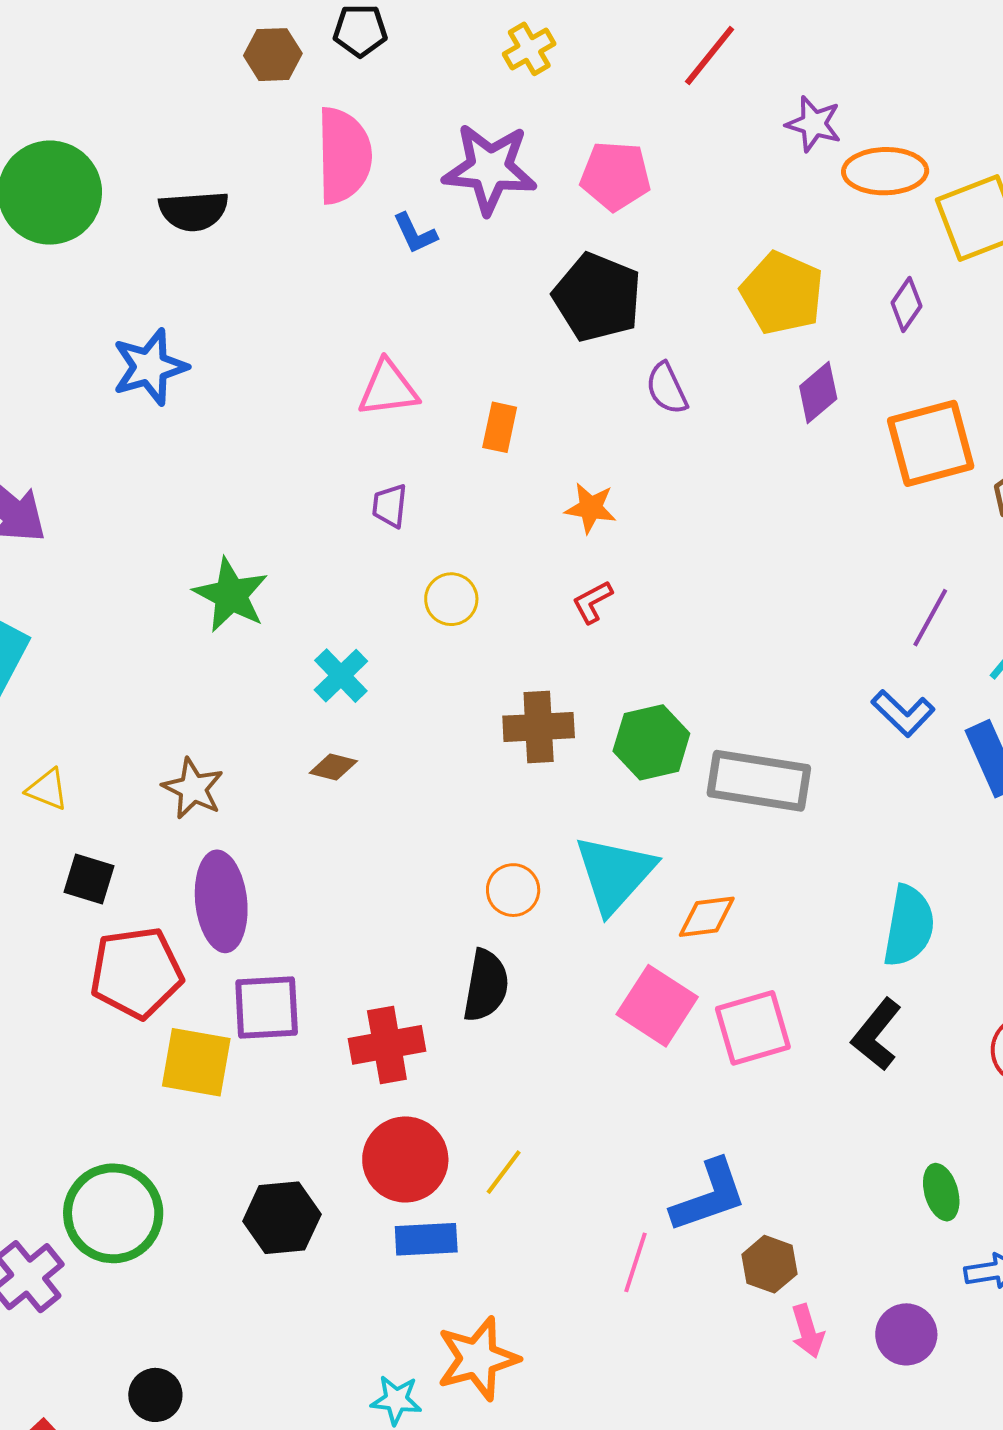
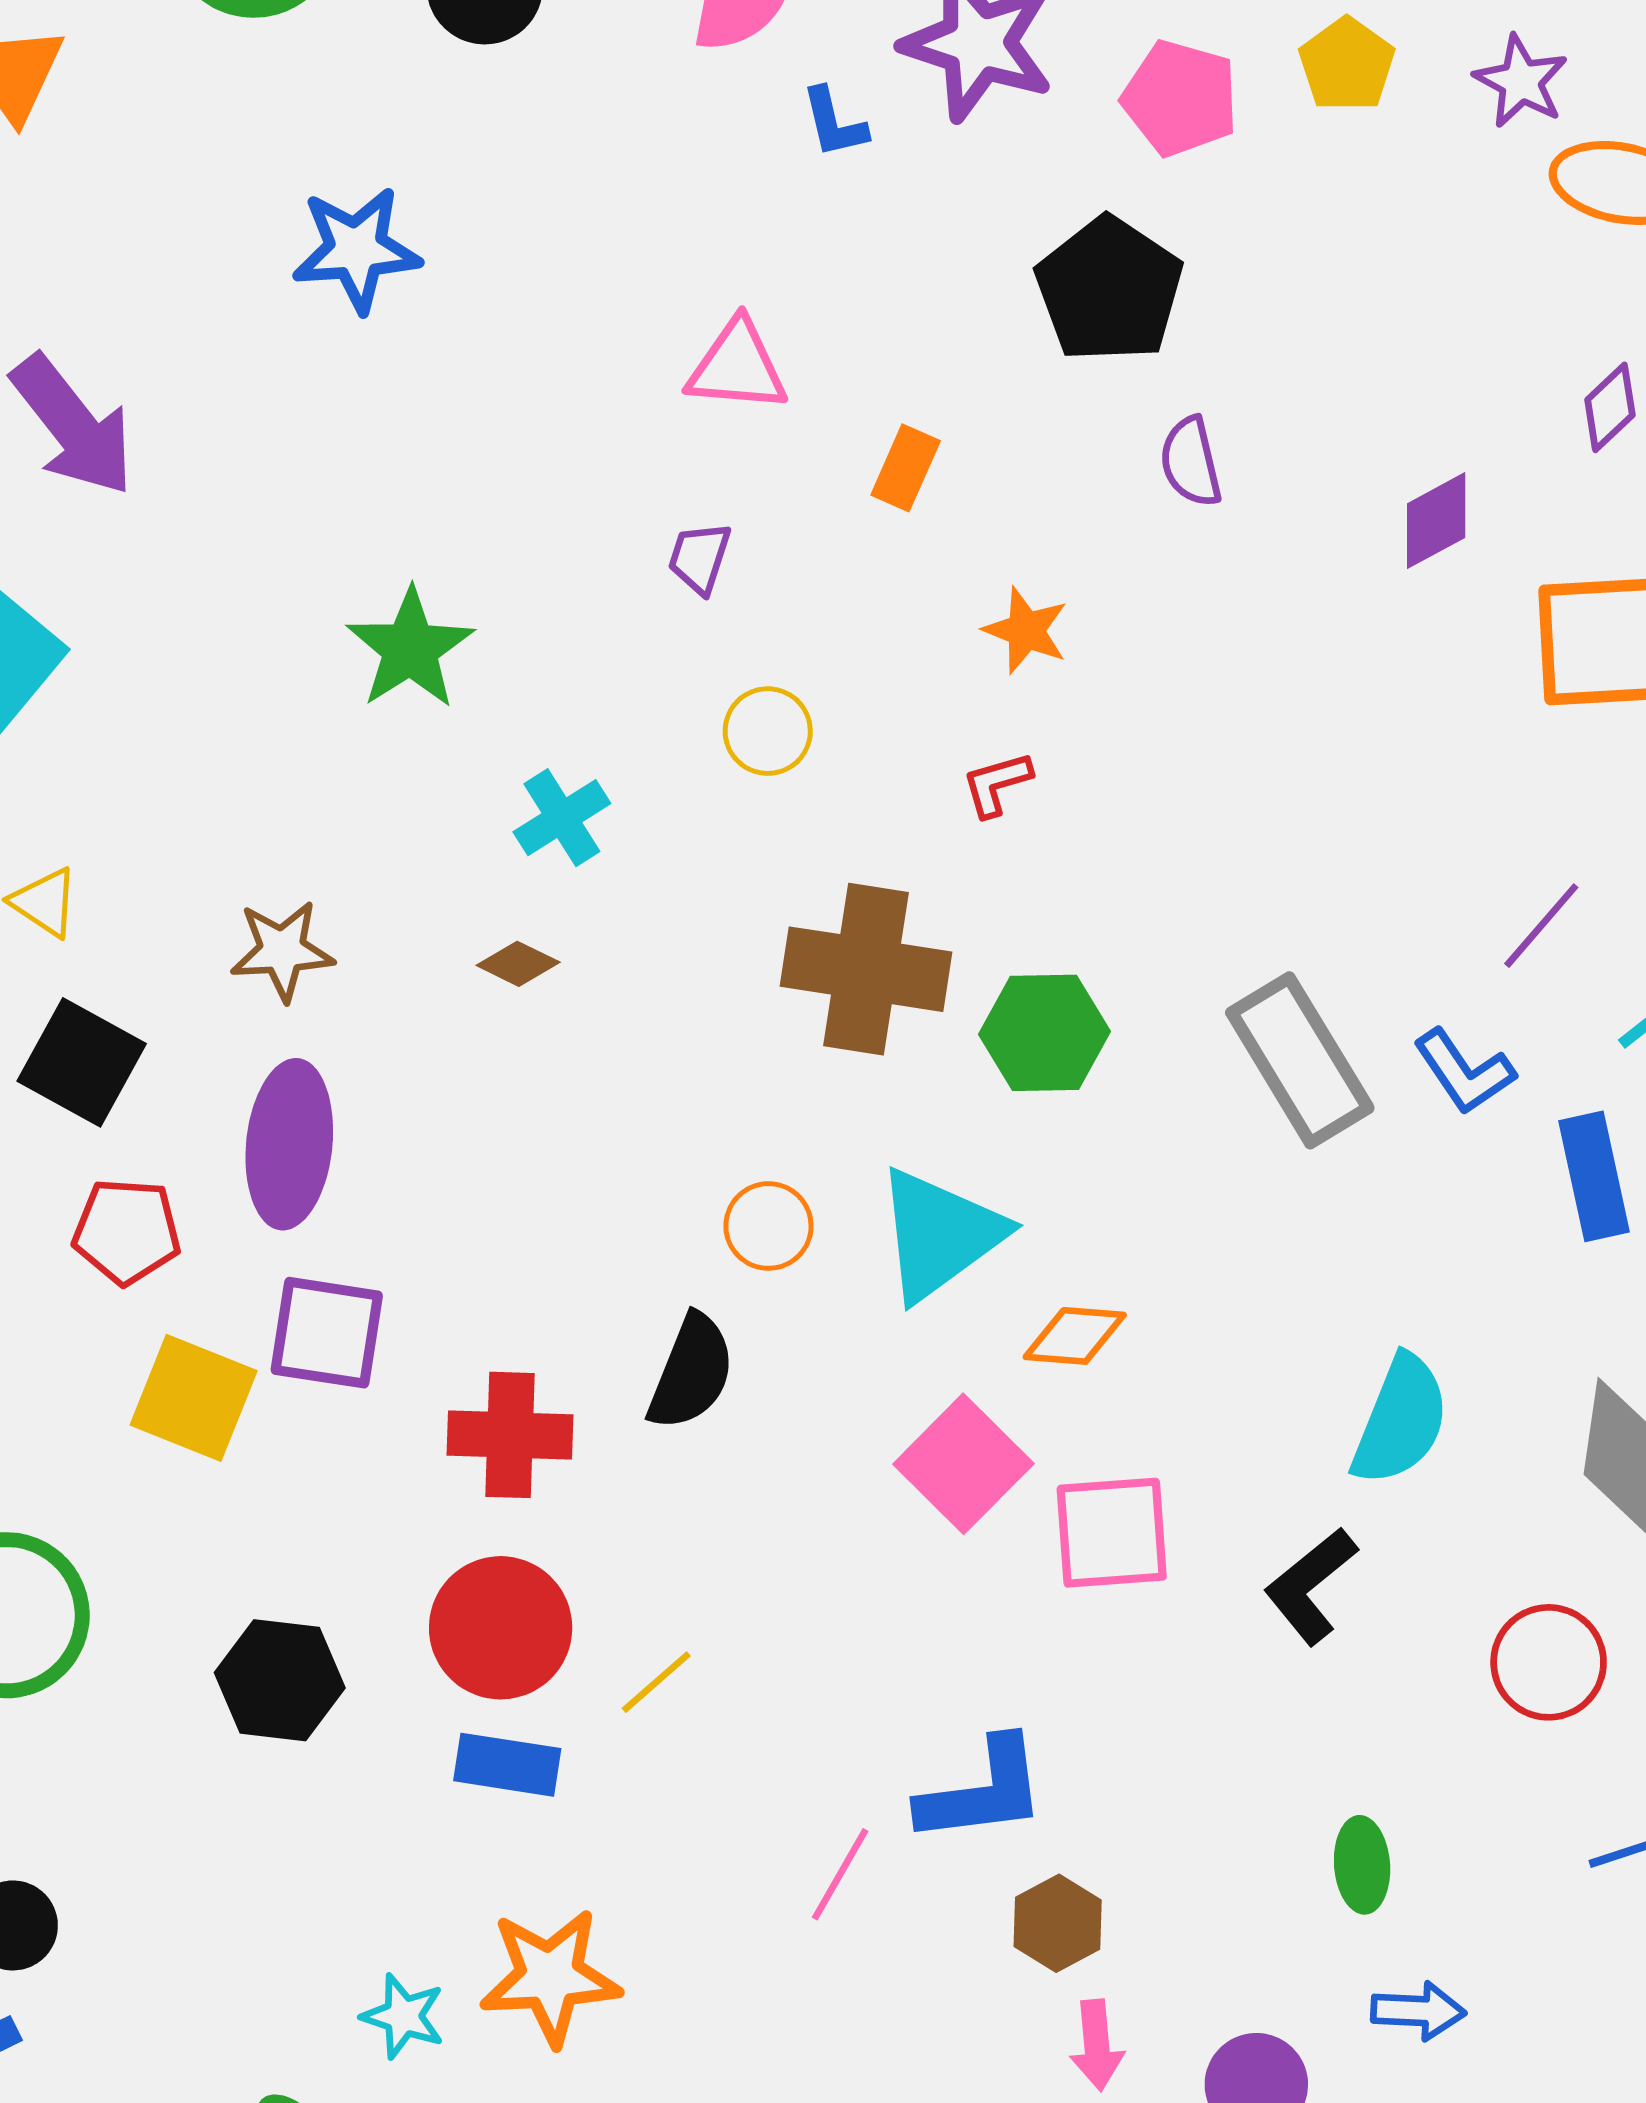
yellow pentagon: (782, 293) -> (1347, 65), moved, size x0.7
brown cross: (539, 727) -> (866, 969), size x1.4
gray rectangle: (759, 781) -> (1300, 1060), moved, turned 38
brown star: (193, 788) -> (282, 951), turned 30
black square: (89, 879) -> (82, 1062), size x1.4
red pentagon: (136, 973) -> (127, 1231), size x0.7

